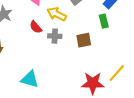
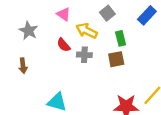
green rectangle: (104, 21) -> (121, 38), moved

